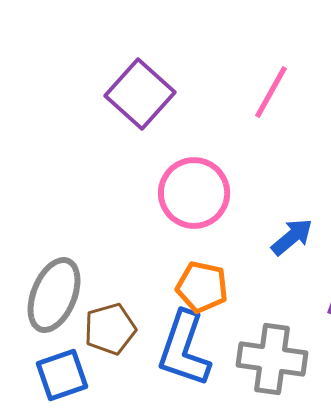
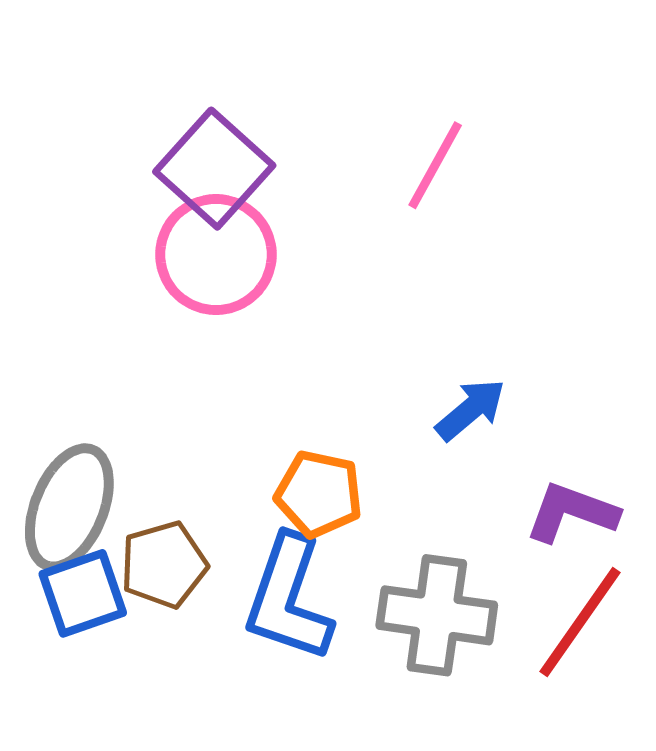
pink circle: (194, 193) -> (216, 255), moved
blue square: (62, 375) -> (83, 593), moved

